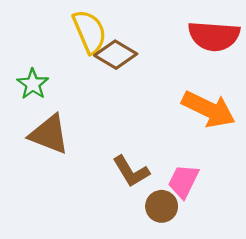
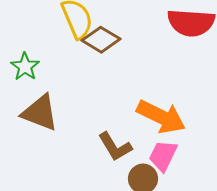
orange arrow: (209, 109) -> (161, 117), moved

